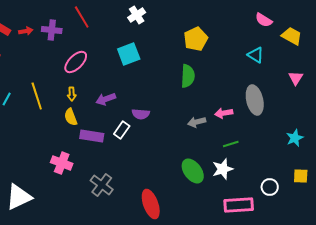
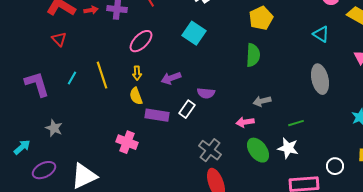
cyan square: (129, 54) -> (194, 33), turned -35
pink arrow: (224, 113) -> (245, 122), moved
white star: (223, 169) -> (288, 148), turned 30
gray cross: (102, 185) -> (210, 150), moved

